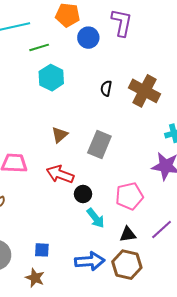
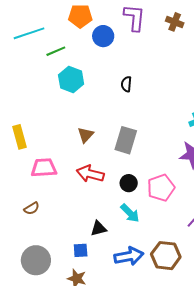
brown cross: (144, 91) -> (175, 22), moved, size x0.6
black circle: (83, 194) -> (129, 183), moved
black triangle: (128, 234) -> (99, 228), moved

